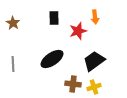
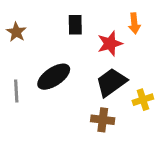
black ellipse: (52, 59) -> (54, 77), moved
black trapezoid: (94, 61) -> (111, 82), moved
yellow cross: (94, 87) -> (143, 100), moved

